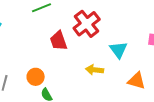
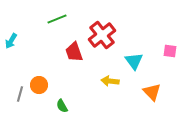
orange circle: (36, 77) -> (39, 85), moved
orange triangle: (137, 81) -> (152, 92), turned 30

